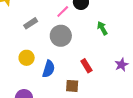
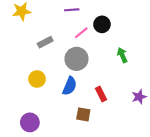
blue semicircle: (49, 69) -> (70, 86), moved

